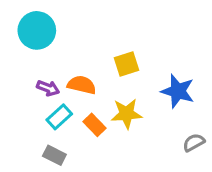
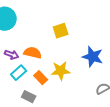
yellow square: (126, 64) -> (61, 31), moved
gray rectangle: (54, 155) -> (29, 97), moved

